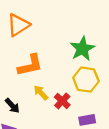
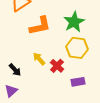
orange L-shape: (30, 65) -> (40, 26), moved

